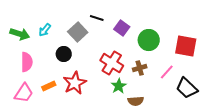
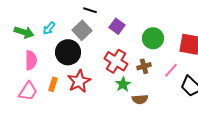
black line: (97, 18) -> (90, 10), moved
purple square: (122, 28) -> (117, 26), moved
black circle: (64, 54) -> (68, 52), size x1.6
orange rectangle: (49, 86) -> (53, 84), turned -48

